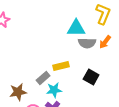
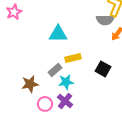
cyan triangle: (76, 28) -> (58, 34), moved
gray semicircle: (87, 43) -> (105, 20), moved

